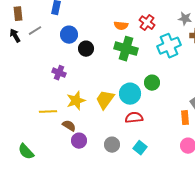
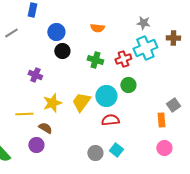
gray star: (185, 19) -> (143, 23), moved
red cross: (147, 23) -> (123, 59), moved, turned 35
blue circle: (69, 35) -> (56, 32), moved
green cross: (126, 49) -> (95, 60), moved, size x0.7
purple circle: (79, 141) -> (36, 145), moved
gray circle: (112, 145) -> (95, 153), moved

